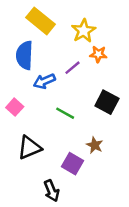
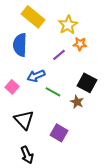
blue arrow: (44, 81) -> (36, 76), moved
brown star: (95, 145) -> (77, 102), moved
black triangle: (29, 148) -> (24, 120), turned -50
black arrow: (52, 191) -> (27, 155), moved

